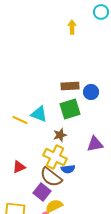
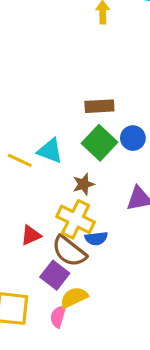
blue circle: (91, 92) -> (133, 138), moved
green square: (70, 109) -> (99, 143), turned -30
red triangle: (19, 167) -> (31, 235), moved

